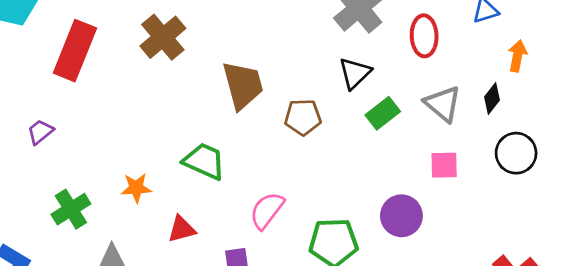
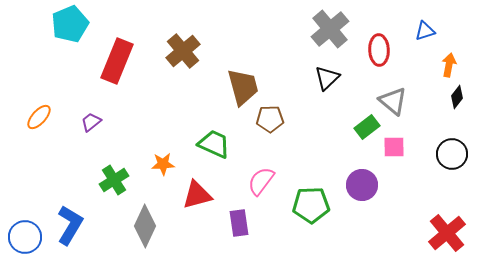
black diamond: (492, 98) -> (457, 97), moved
green rectangle: (383, 113) -> (367, 127), moved
brown pentagon: (303, 117) -> (270, 119), moved
black circle: (516, 153) -> (452, 154), moved
red triangle: (182, 229) -> (197, 195), size x1.4

